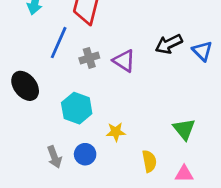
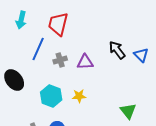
black arrow: (169, 44) -> (117, 50), turned 78
purple triangle: (124, 61) -> (85, 62), turned -36
yellow star: (116, 132) -> (79, 96), moved

